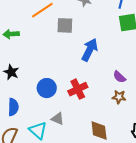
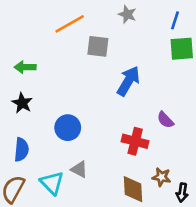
green arrow: (11, 34) -> (25, 67), moved
red cross: (78, 89) -> (135, 141), moved, turned 36
brown star: (119, 97) -> (161, 177), moved

